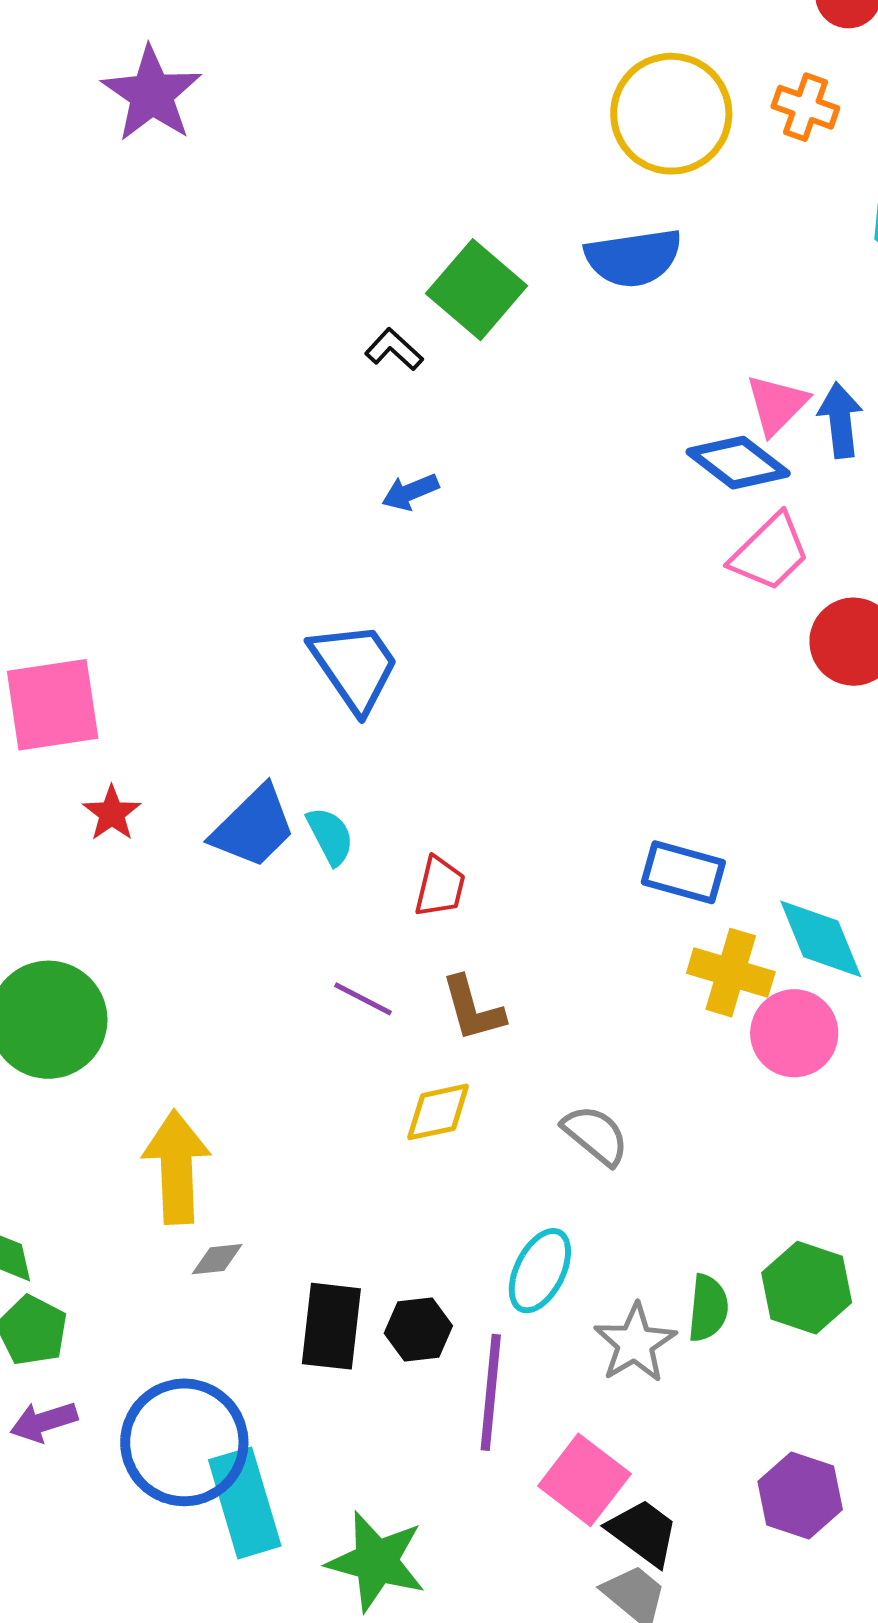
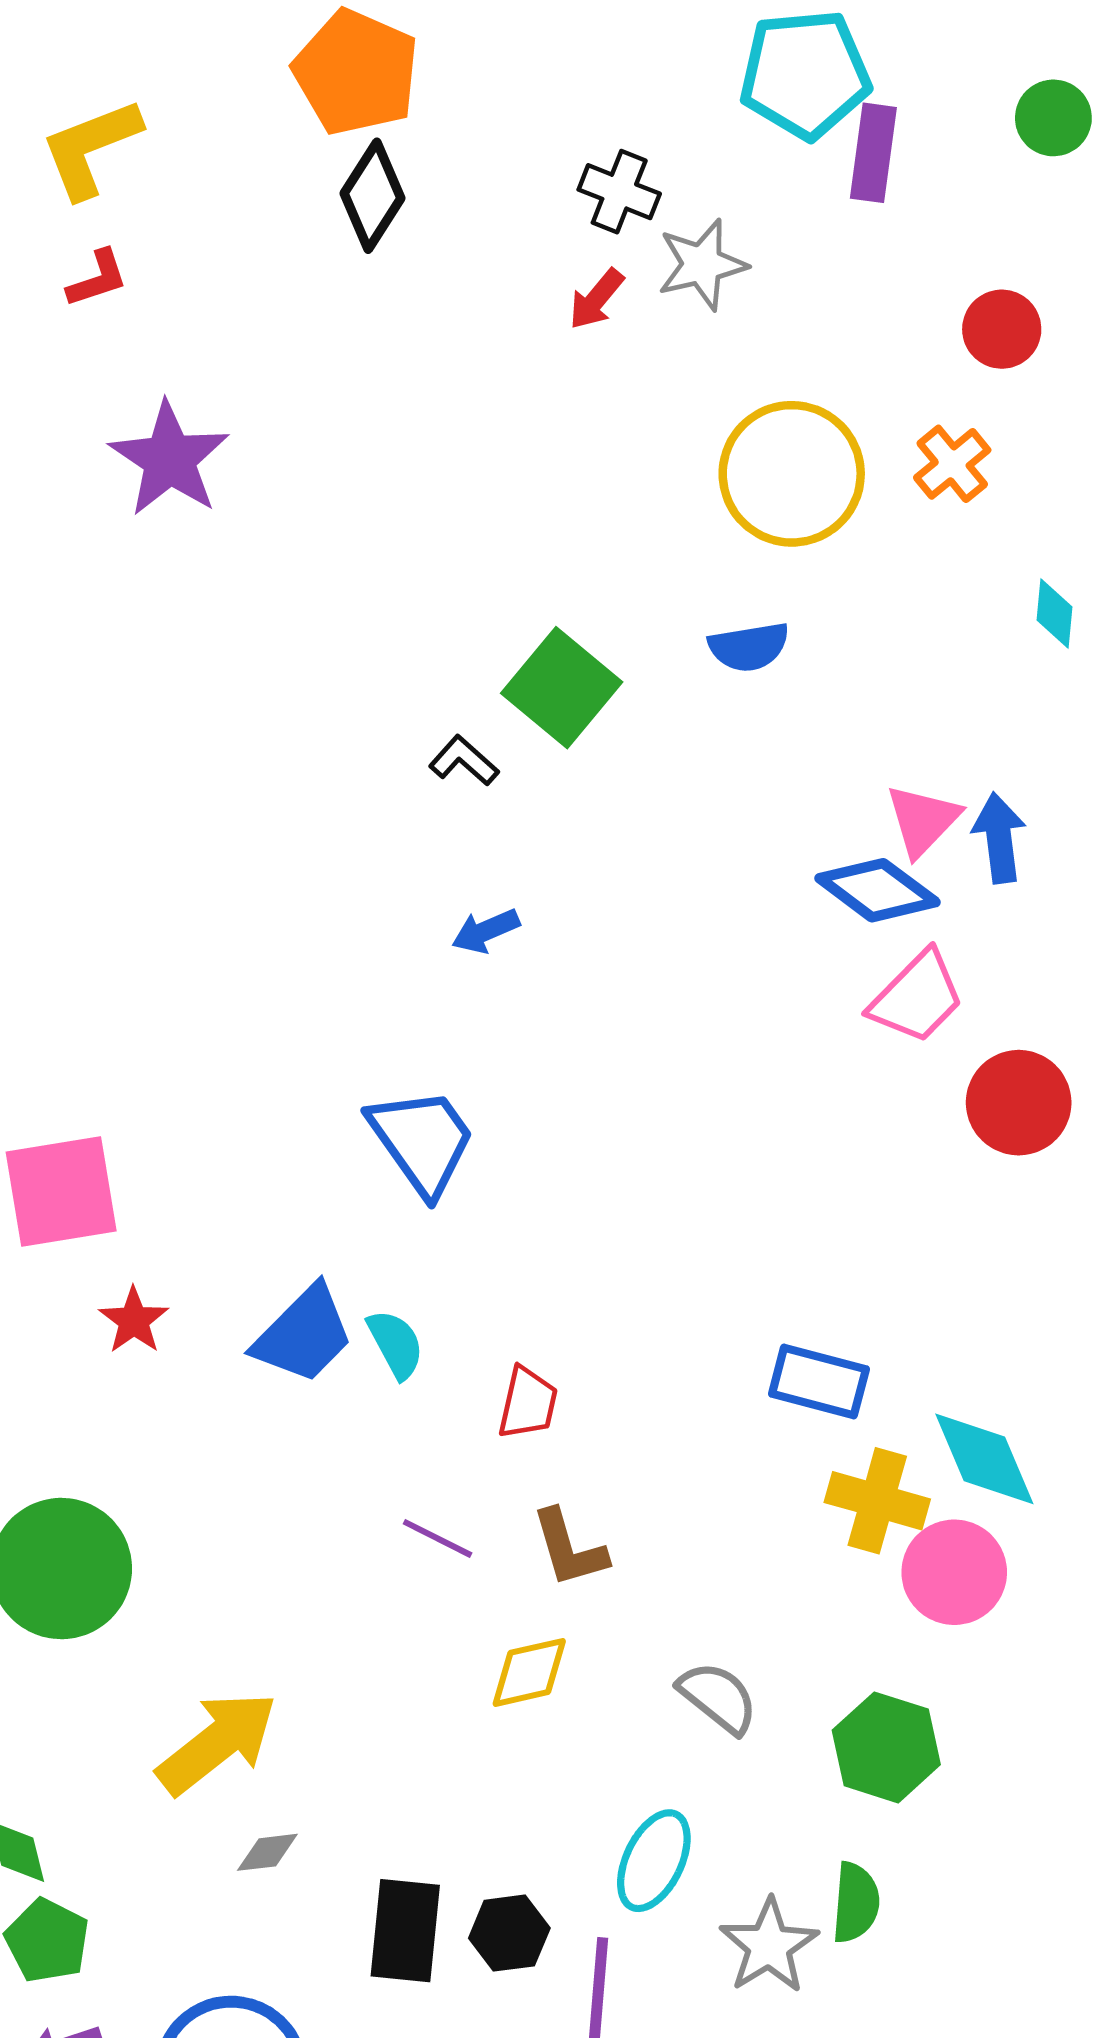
orange cross: (805, 107) -> (952, 464), turned 32
blue semicircle: (633, 258) -> (749, 647), size x0.7
yellow arrow: (177, 1167) -> (217, 1743), turned 55
green hexagon: (807, 1288) -> (886, 1747), moved

